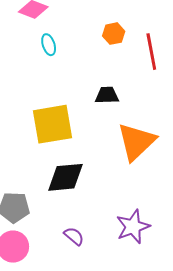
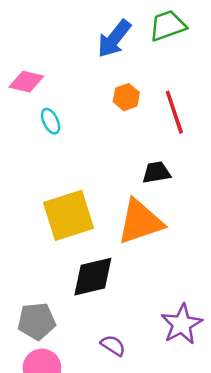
black trapezoid: (107, 95) -> (156, 172), moved
orange triangle: (136, 142) -> (140, 222), moved, turned 33

